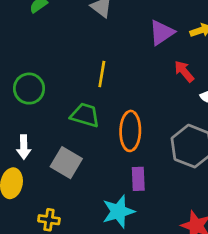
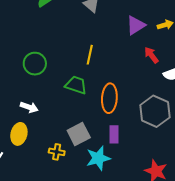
white arrow: (24, 147) -> (29, 107), turned -72
gray square: (66, 163) -> (79, 134), moved, turned 30
yellow cross: (49, 220) -> (57, 152), moved

